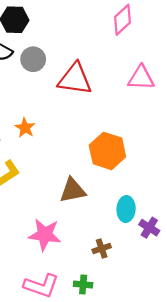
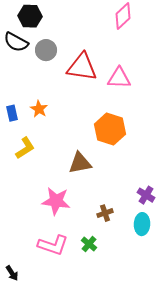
pink triangle: (141, 78) -> (119, 78), moved
cyan ellipse: (126, 209) -> (142, 224), moved
green cross: (83, 284) -> (89, 244), turned 35

